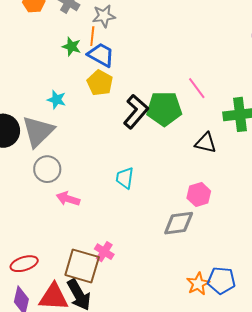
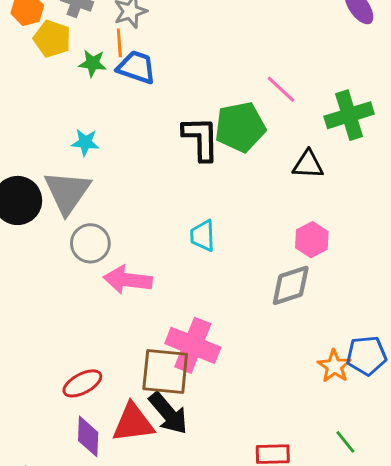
yellow pentagon: (100, 83) -> (52, 39), moved
black L-shape: (136, 112) -> (201, 139), turned -32
pink arrow: (68, 199) -> (128, 280), size x1.4
pink cross: (104, 252) -> (193, 345), size x1.8

